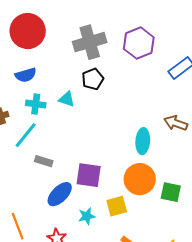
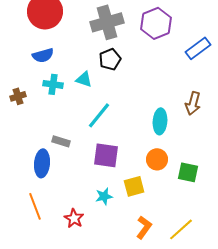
brown arrow: (176, 123) -> (193, 103), turned -95
cyan line: (26, 135) -> (99, 115), moved
orange circle: (140, 179) -> (157, 159), size x0.7
blue ellipse: (60, 194) -> (42, 163), moved, turned -40

